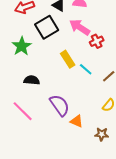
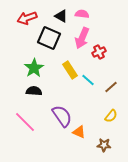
black square: (47, 27) -> (49, 38), turned -35
pink arrow: (80, 27) -> (82, 38), turned -100
green star: (22, 46) -> (34, 68), moved

